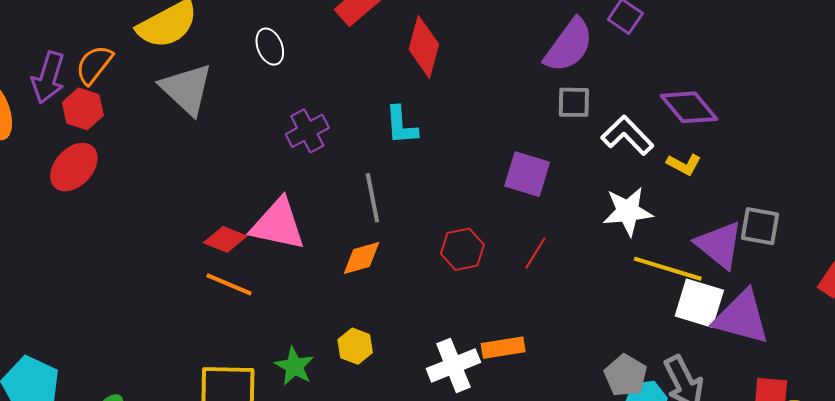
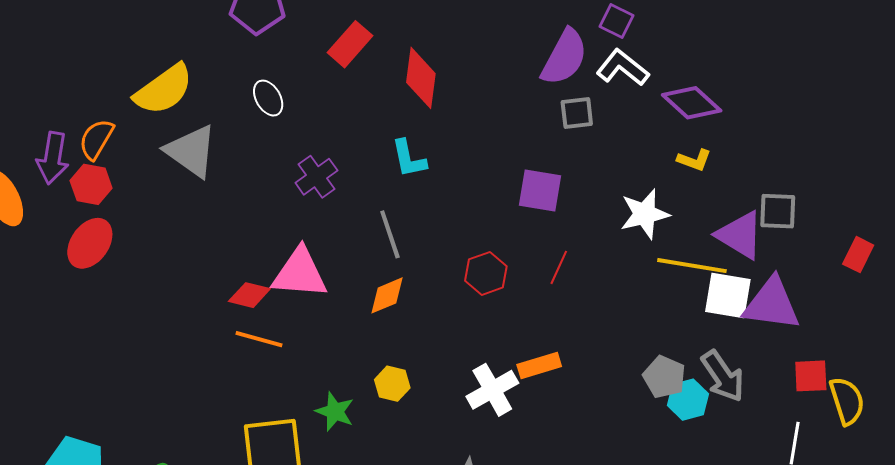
white L-shape: (627, 135) -> (623, 68), moved

